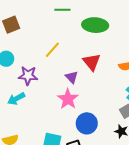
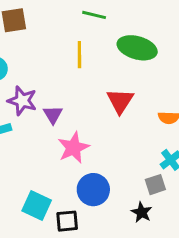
yellow line: (52, 50) -> (79, 55), moved, turned -54
purple triangle: (72, 77) -> (53, 115), moved

